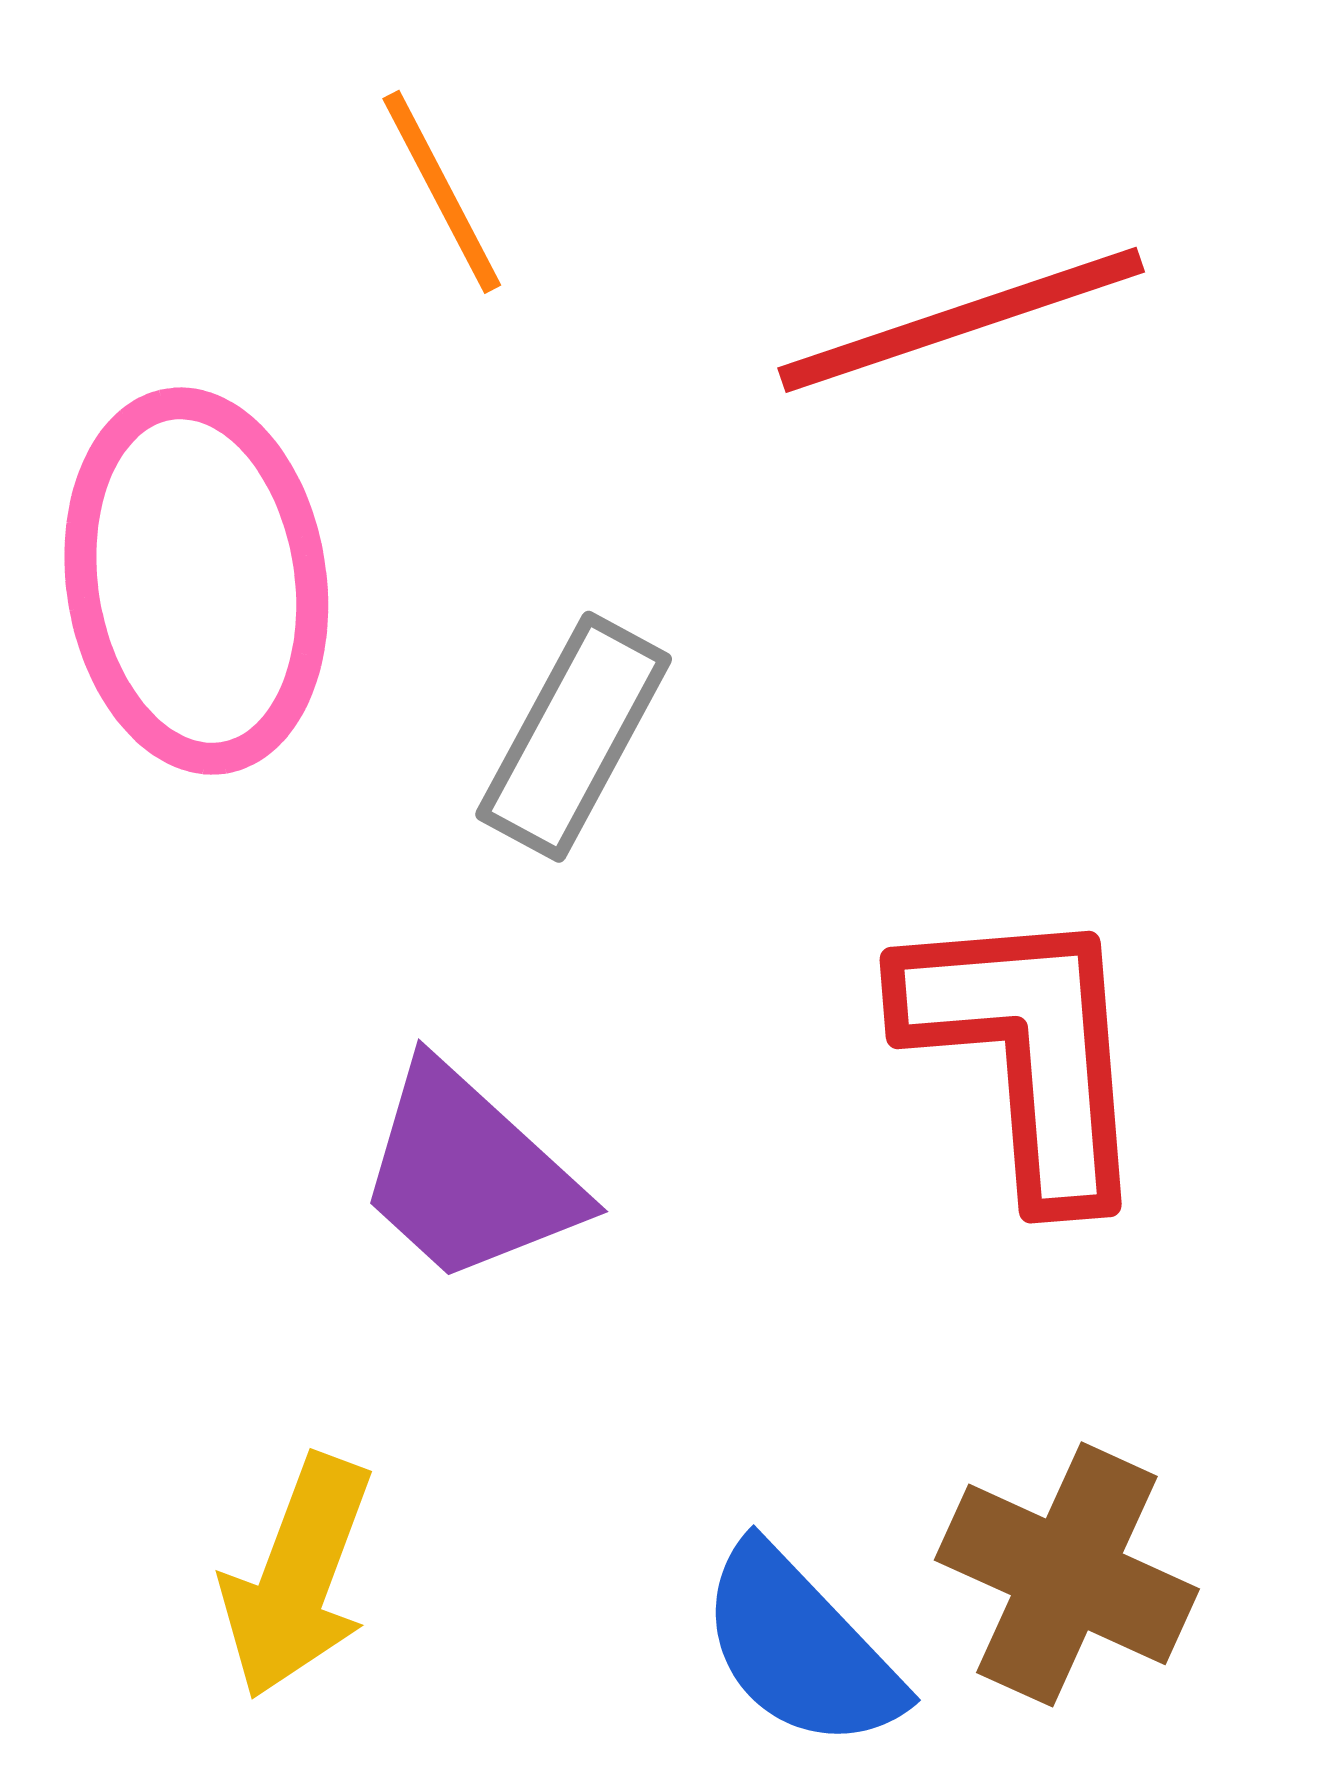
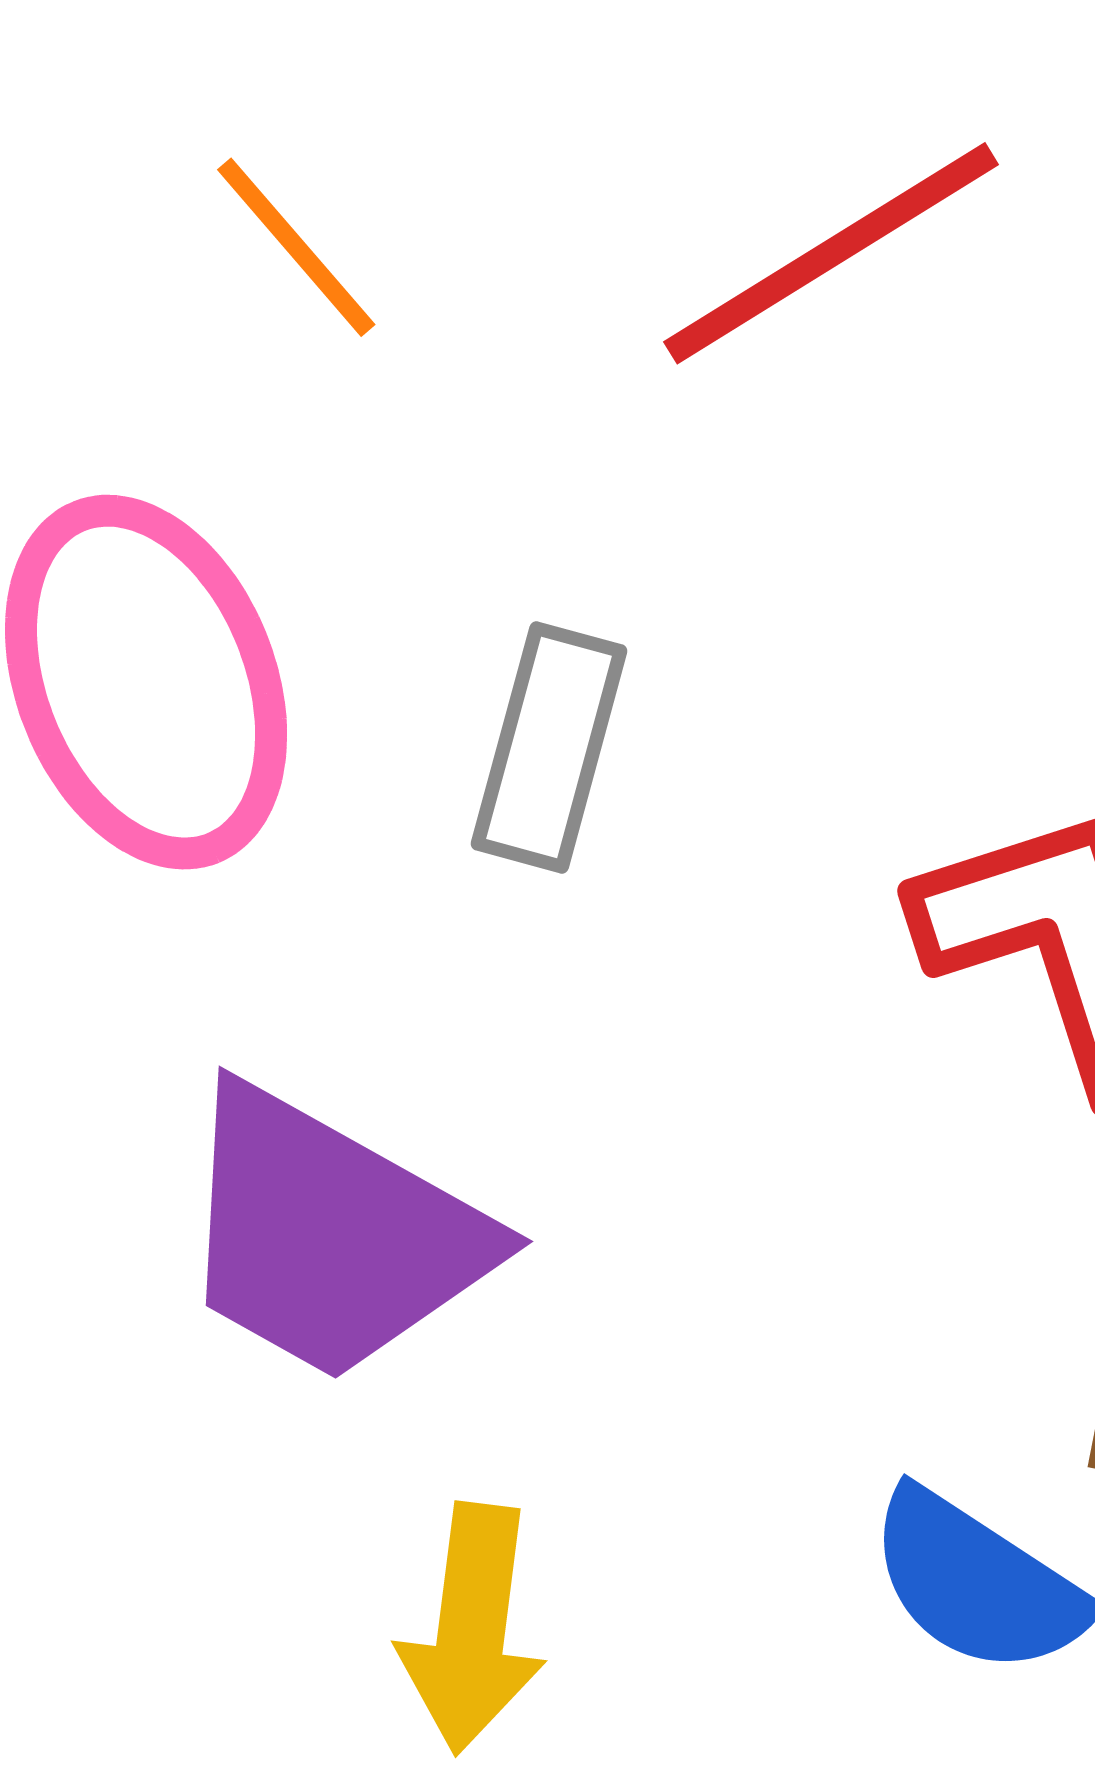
purple trapezoid: (469, 1174) -> (331, 1235), moved, size x1.4

